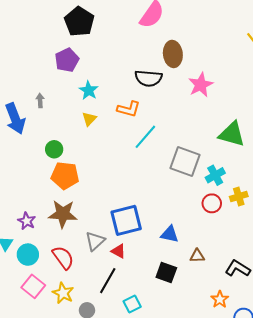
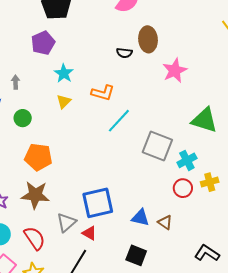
black semicircle: (148, 78) -> (124, 53), moved, size x0.6
green circle: (54, 149) -> (23, 118), moved
brown triangle: (197, 256) -> (165, 222), moved, turned 35

